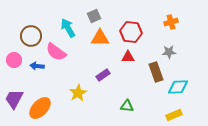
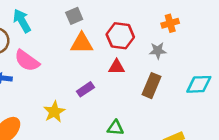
cyan arrow: (68, 28) -> (22, 21), moved
gray star: (169, 52) -> (158, 51), moved
brown rectangle: (156, 72) -> (151, 86), turned 42
cyan diamond: (178, 87) -> (199, 84), moved

